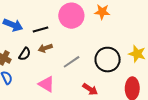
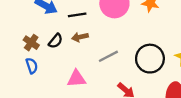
pink triangle: (46, 84) -> (76, 79), turned -42

